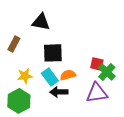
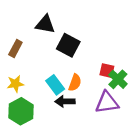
black square: (53, 53) -> (68, 45), moved, turned 30
orange semicircle: (68, 75) -> (75, 83), turned 126
yellow star: (25, 76) -> (15, 84), moved

